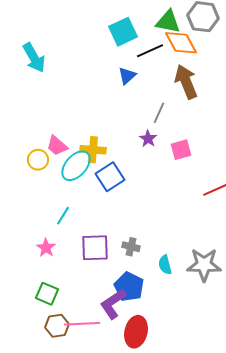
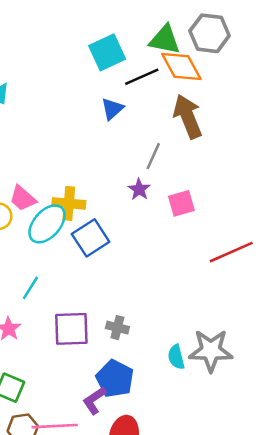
cyan semicircle: (165, 265) -> (176, 357), moved
purple L-shape: (113, 304) -> (94, 400), size x0.7

